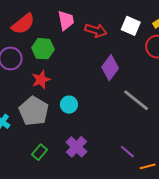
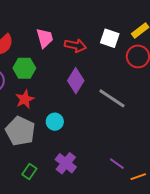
purple diamond: (110, 68) -> (76, 81), moved
gray line: (136, 100) -> (112, 98), moved

